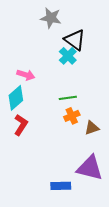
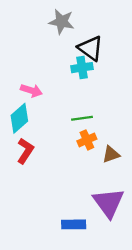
cyan cross: (68, 56) -> (82, 68), turned 36
purple triangle: (90, 168) -> (109, 203), turned 40

